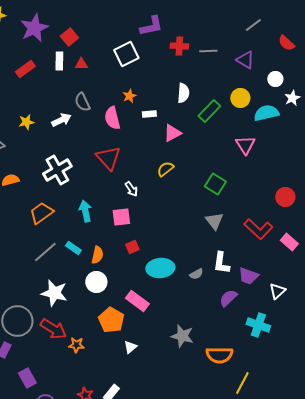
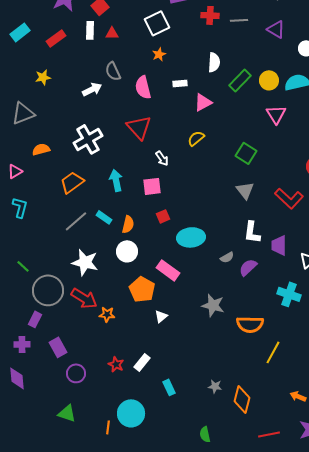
orange star: (129, 96) -> (159, 54), moved
yellow circle: (240, 98) -> (269, 80), moved
yellow star: (26, 122) -> (43, 77), moved
gray semicircle: (196, 274) -> (227, 257), moved
purple trapezoid: (248, 276) -> (279, 245), turned 70
purple semicircle: (228, 298) -> (248, 267), moved

